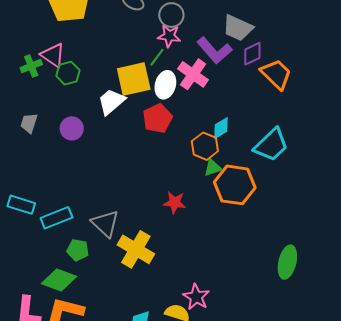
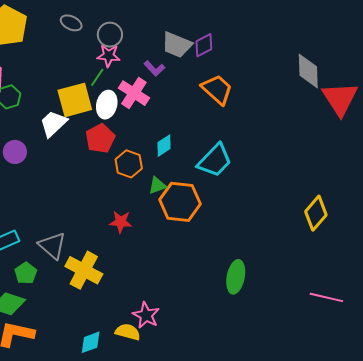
purple L-shape: (214, 51) -> (154, 68), size x0.6
purple diamond: (252, 54) -> (204, 45), moved
orange hexagon: (205, 146) -> (129, 164), moved
green pentagon: (78, 250) -> (26, 273), turned 30

